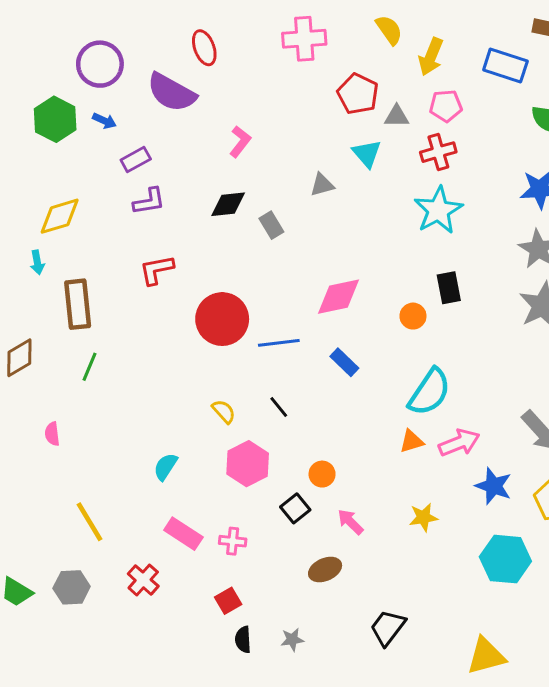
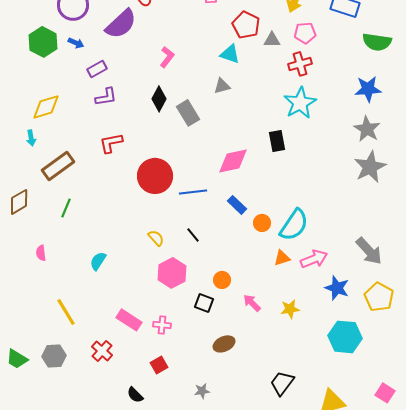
purple semicircle: (171, 92) -> (121, 24), turned -72
cyan triangle: (367, 154) -> (230, 54), moved, turned -30
black diamond: (228, 204) -> (159, 99), turned -55
gray rectangle: (271, 225) -> (188, 113), size x1.4
black rectangle: (449, 288) -> (277, 141), moved
brown rectangle: (78, 304) -> (58, 166), turned 60
orange circle: (413, 316) -> (262, 223), moved
cyan semicircle: (166, 467) -> (98, 261), moved
black square: (295, 508) -> (204, 303), turned -30
pink arrow: (350, 522) -> (252, 303), moved
black trapezoid: (388, 628) -> (282, 383), moved
black semicircle: (243, 640) -> (135, 395), moved, turned -42

